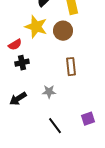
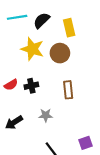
red semicircle: (15, 45) -> (11, 85), moved
black cross: (22, 63) -> (31, 86), moved

